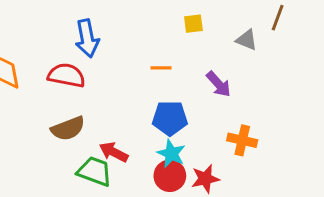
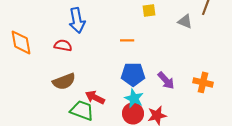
red semicircle: (66, 75) -> (63, 45), size x0.7
purple arrow: (219, 84) -> (166, 80), moved
orange cross: (242, 140) -> (203, 82), moved

